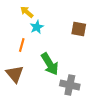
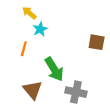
brown square: (79, 29) -> (97, 42), moved
brown triangle: (15, 74) -> (33, 90), moved

